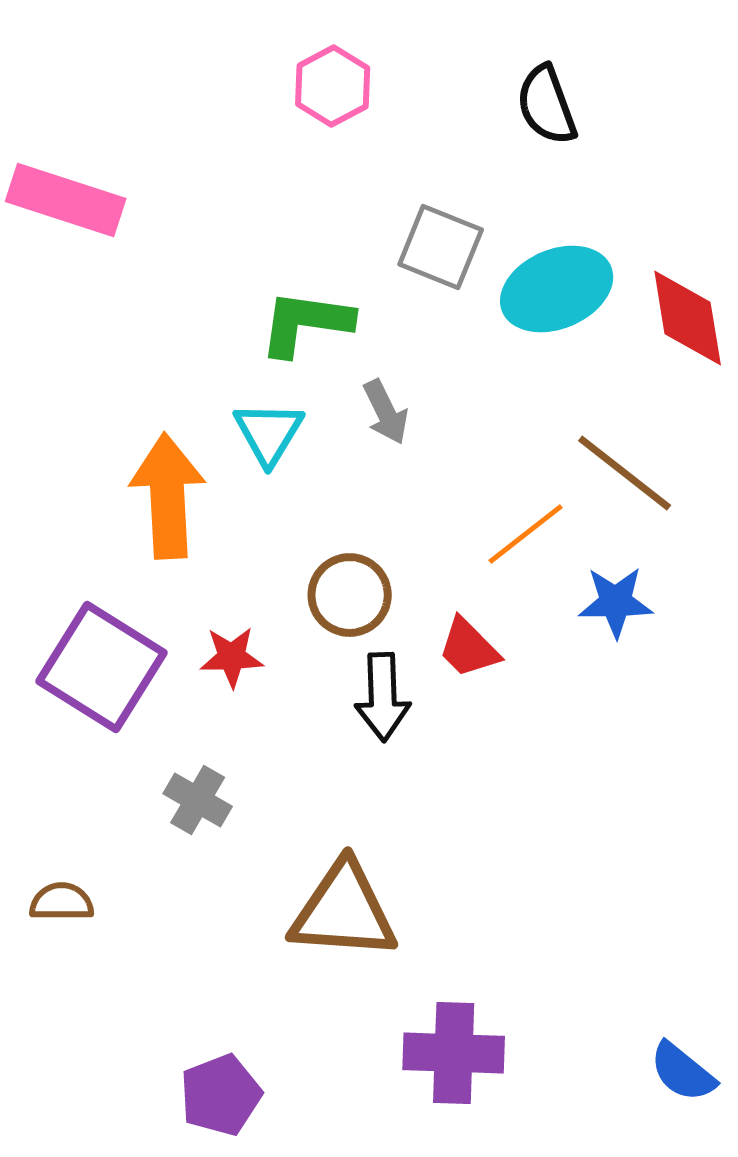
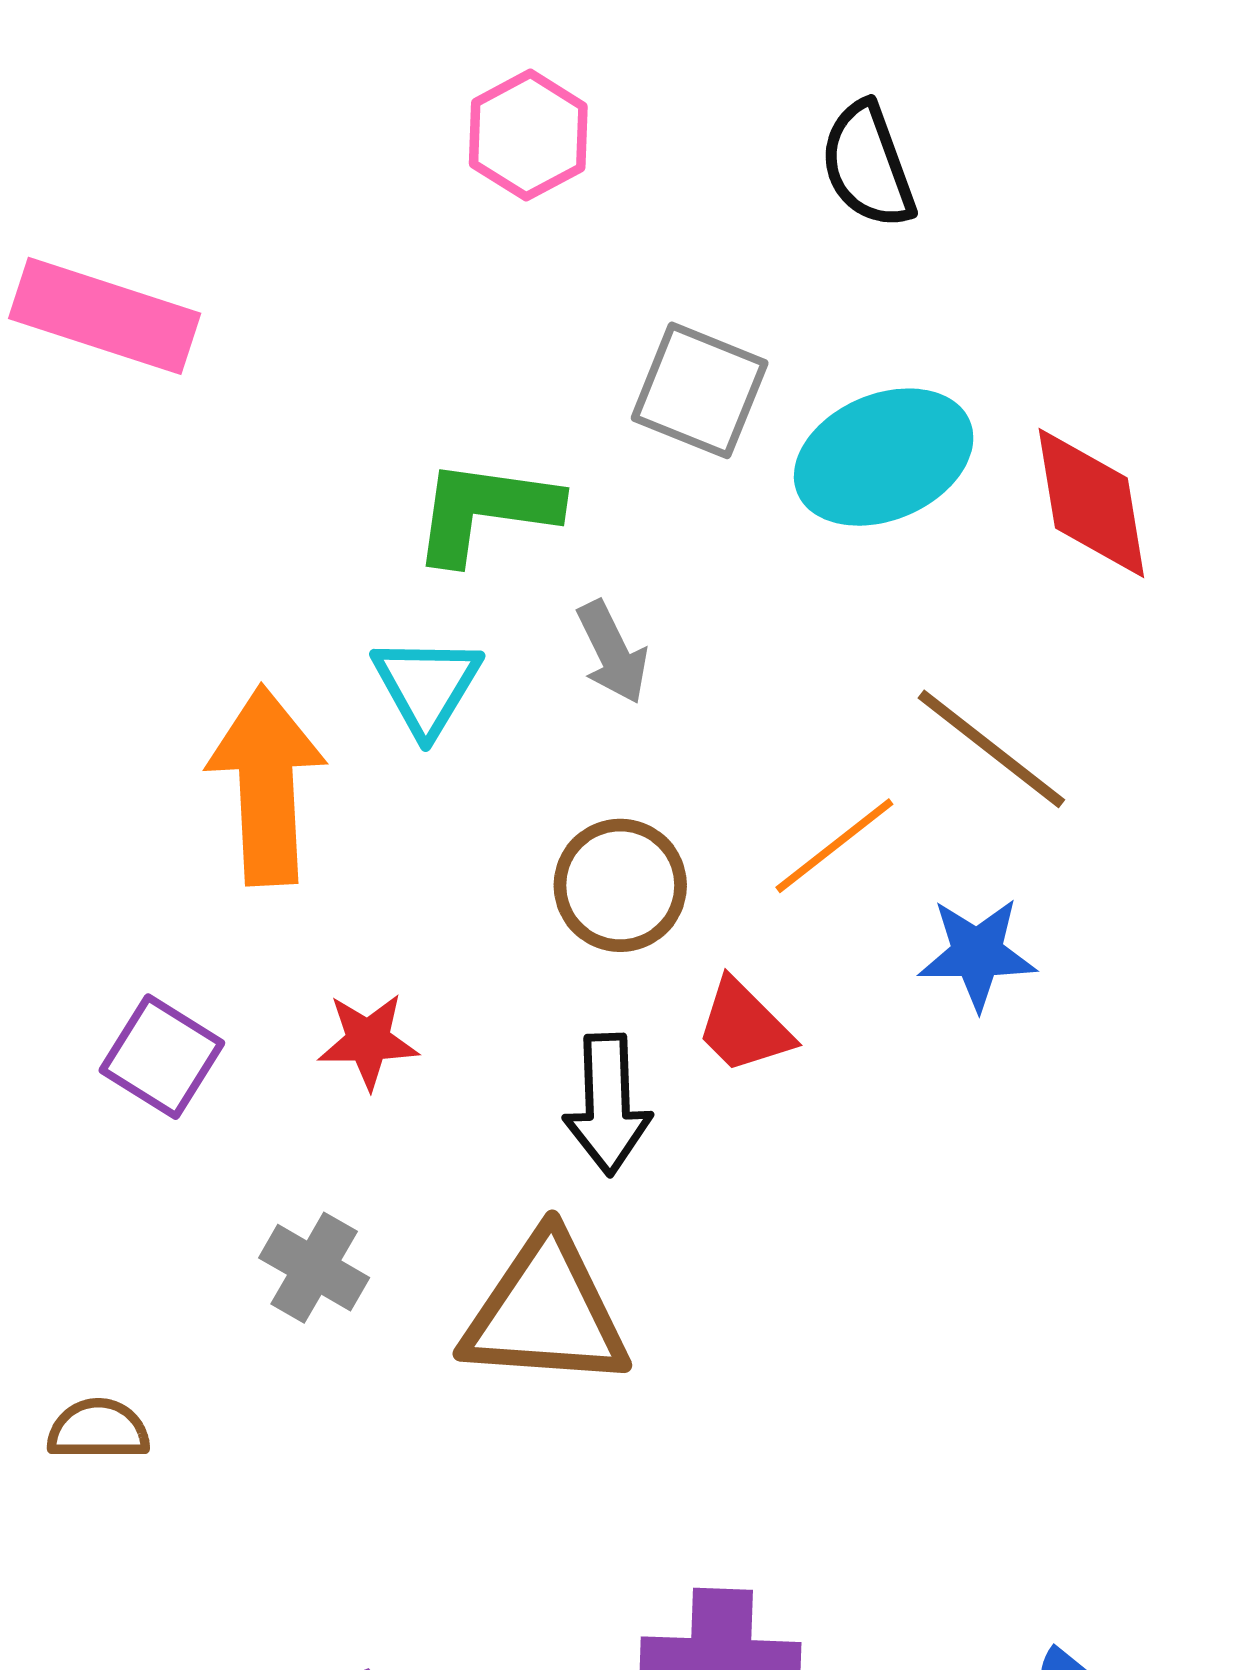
brown circle: (350, 595) -> (620, 885), moved
purple square: (102, 667) -> (162, 1057), size x0.6
brown triangle: (344, 911) -> (546, 1312), moved

